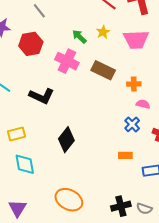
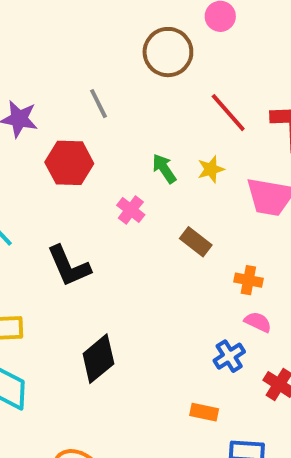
pink cross: (67, 61) -> (131, 210), size x0.6
brown rectangle: (103, 70) -> (196, 242), size x0.7
black L-shape: (42, 96) -> (69, 266), turned 30

